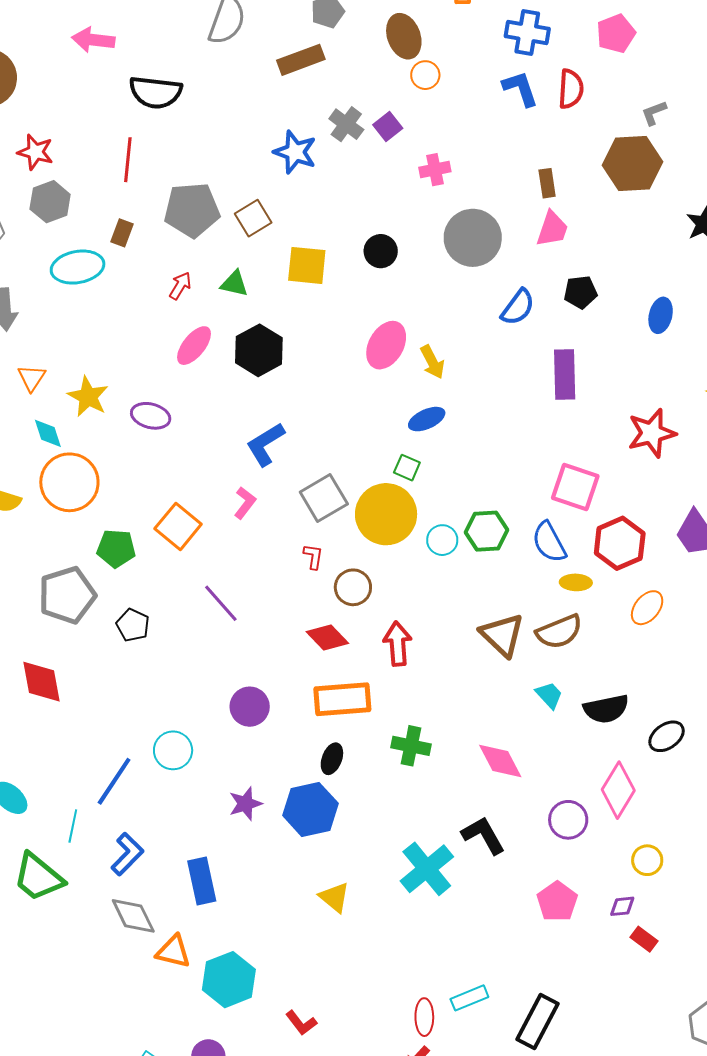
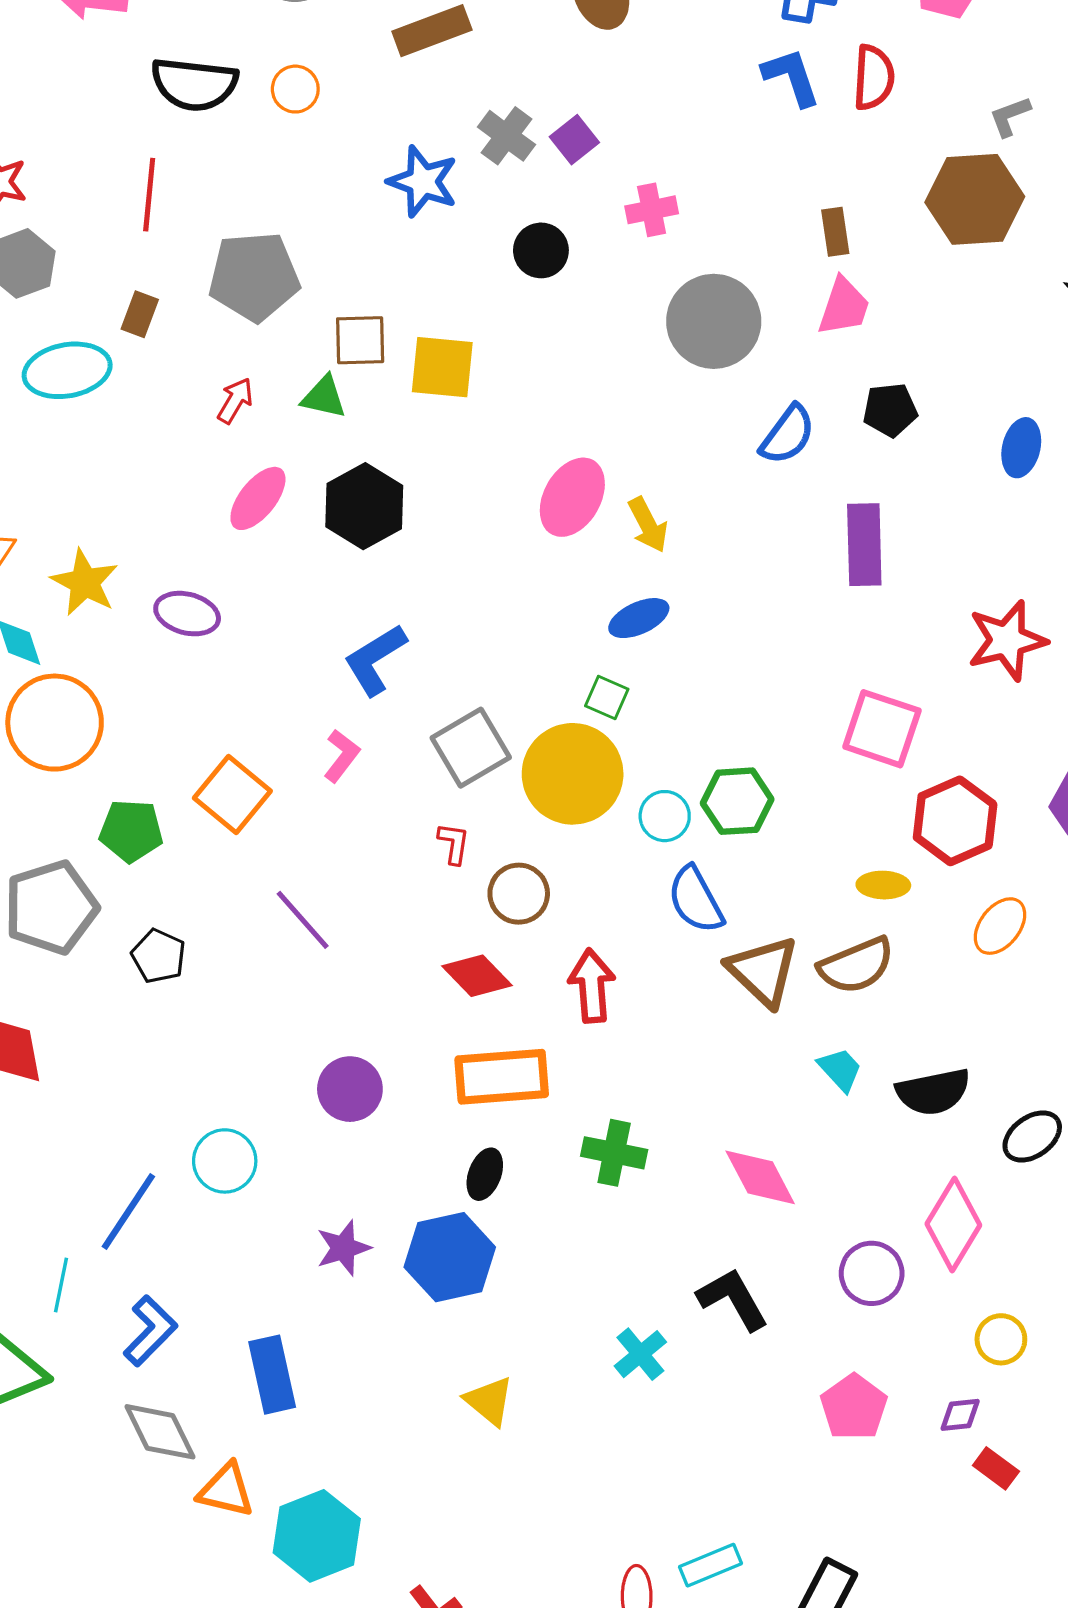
orange circle: (425, 75) -> (295, 89), moved
brown square: (253, 218) -> (360, 340), moved, turned 30
black circle: (381, 251) -> (541, 250), moved
blue semicircle: (549, 542) -> (696, 900), moved
cyan cross: (427, 869) -> (640, 1354), size x0.6

